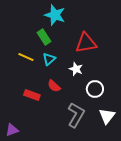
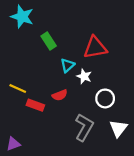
cyan star: (55, 15) -> (22, 17), moved
yellow line: (26, 57) -> (18, 89), moved
cyan triangle: (49, 59) -> (67, 65), moved
red semicircle: (54, 86) -> (60, 95), turned -64

